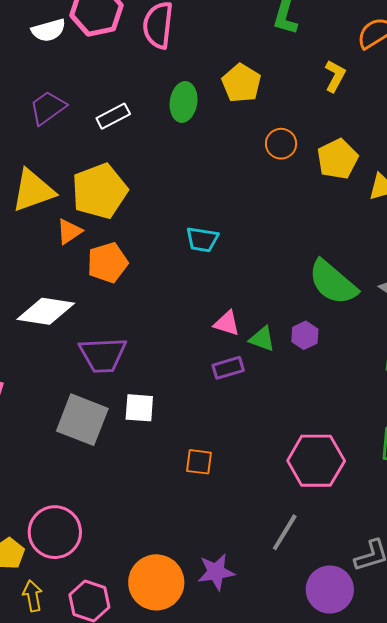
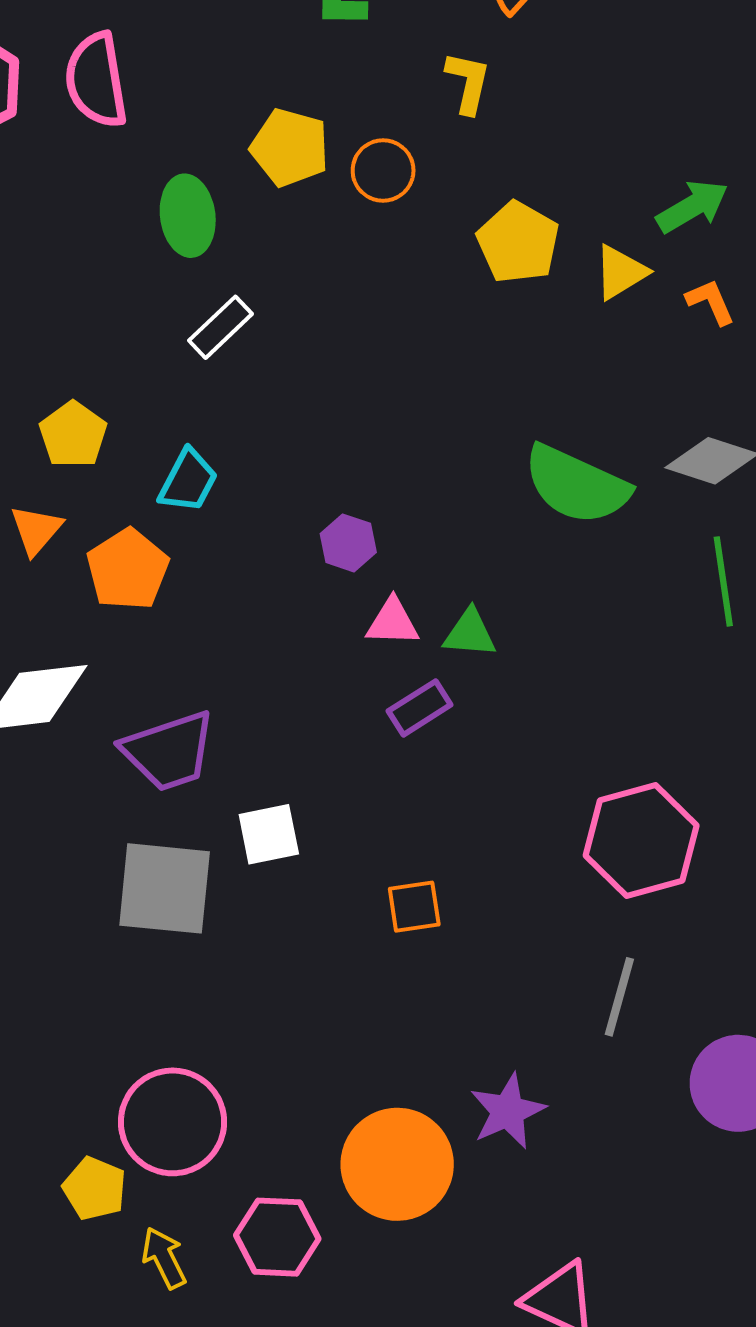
white rectangle: (113, 116) -> (220, 327), moved
orange circle: (281, 144) -> (383, 171), moved
yellow pentagon: (100, 191) -> (73, 435), size x0.6
cyan trapezoid: (202, 239) -> (188, 481), moved, turned -56
purple hexagon: (305, 335) -> (348, 543), moved

